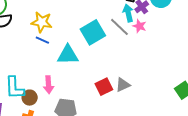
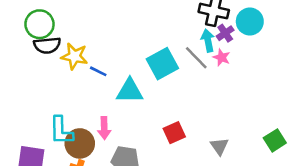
yellow star: (42, 22) -> (74, 56), moved
gray triangle: (123, 85) -> (219, 146), moved, turned -42
brown circle: (30, 98) -> (80, 143), size x1.5

